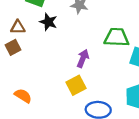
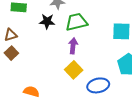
black star: (48, 22) -> (47, 21), moved
green trapezoid: (117, 37) -> (76, 22), moved

